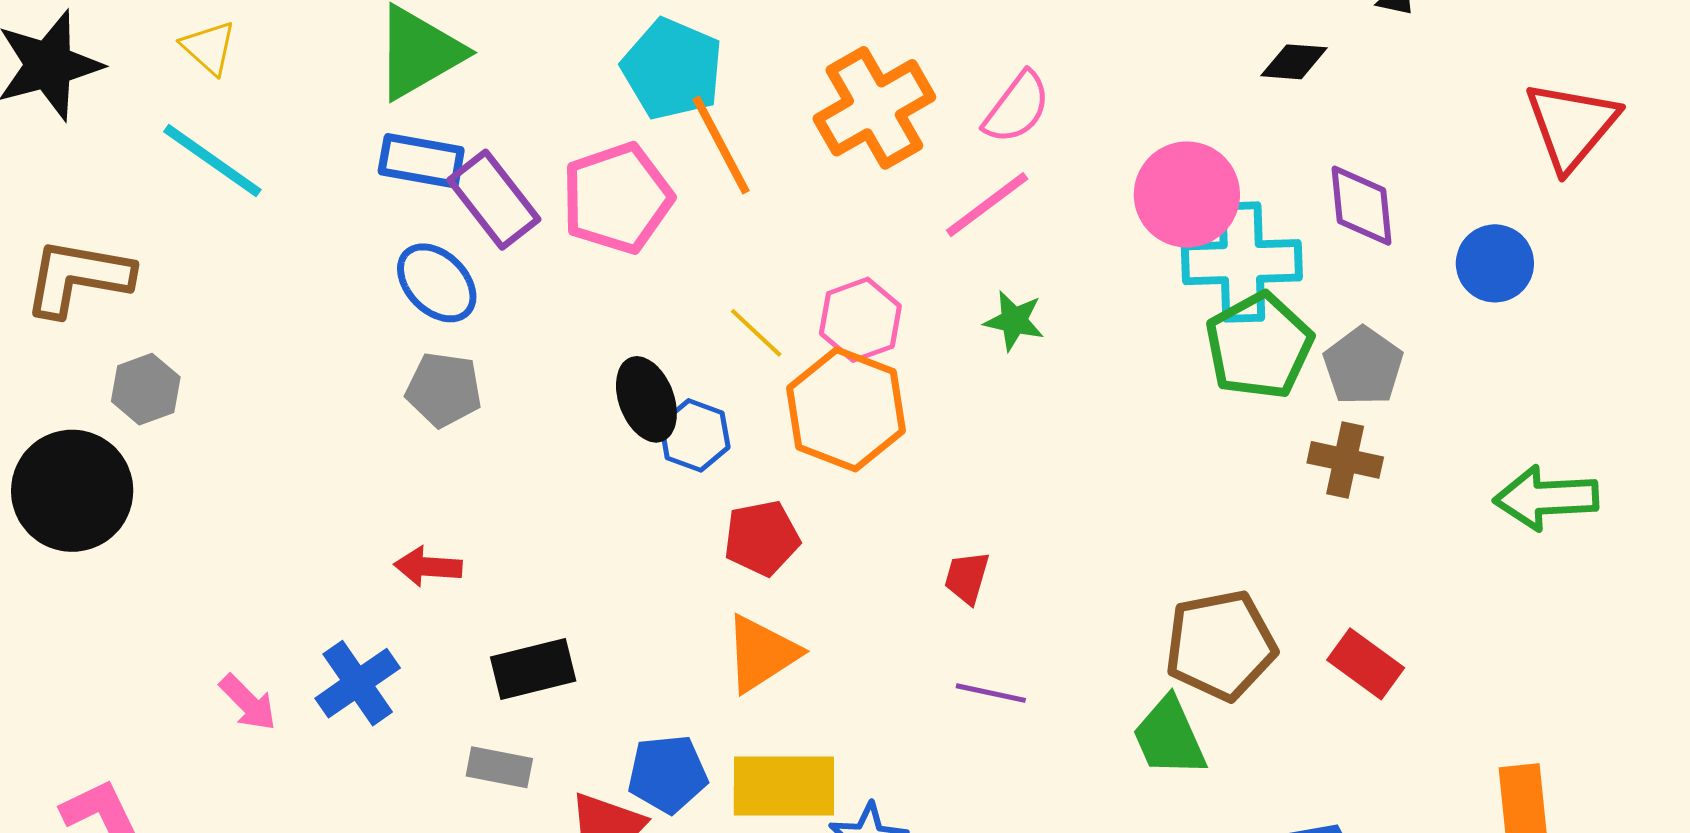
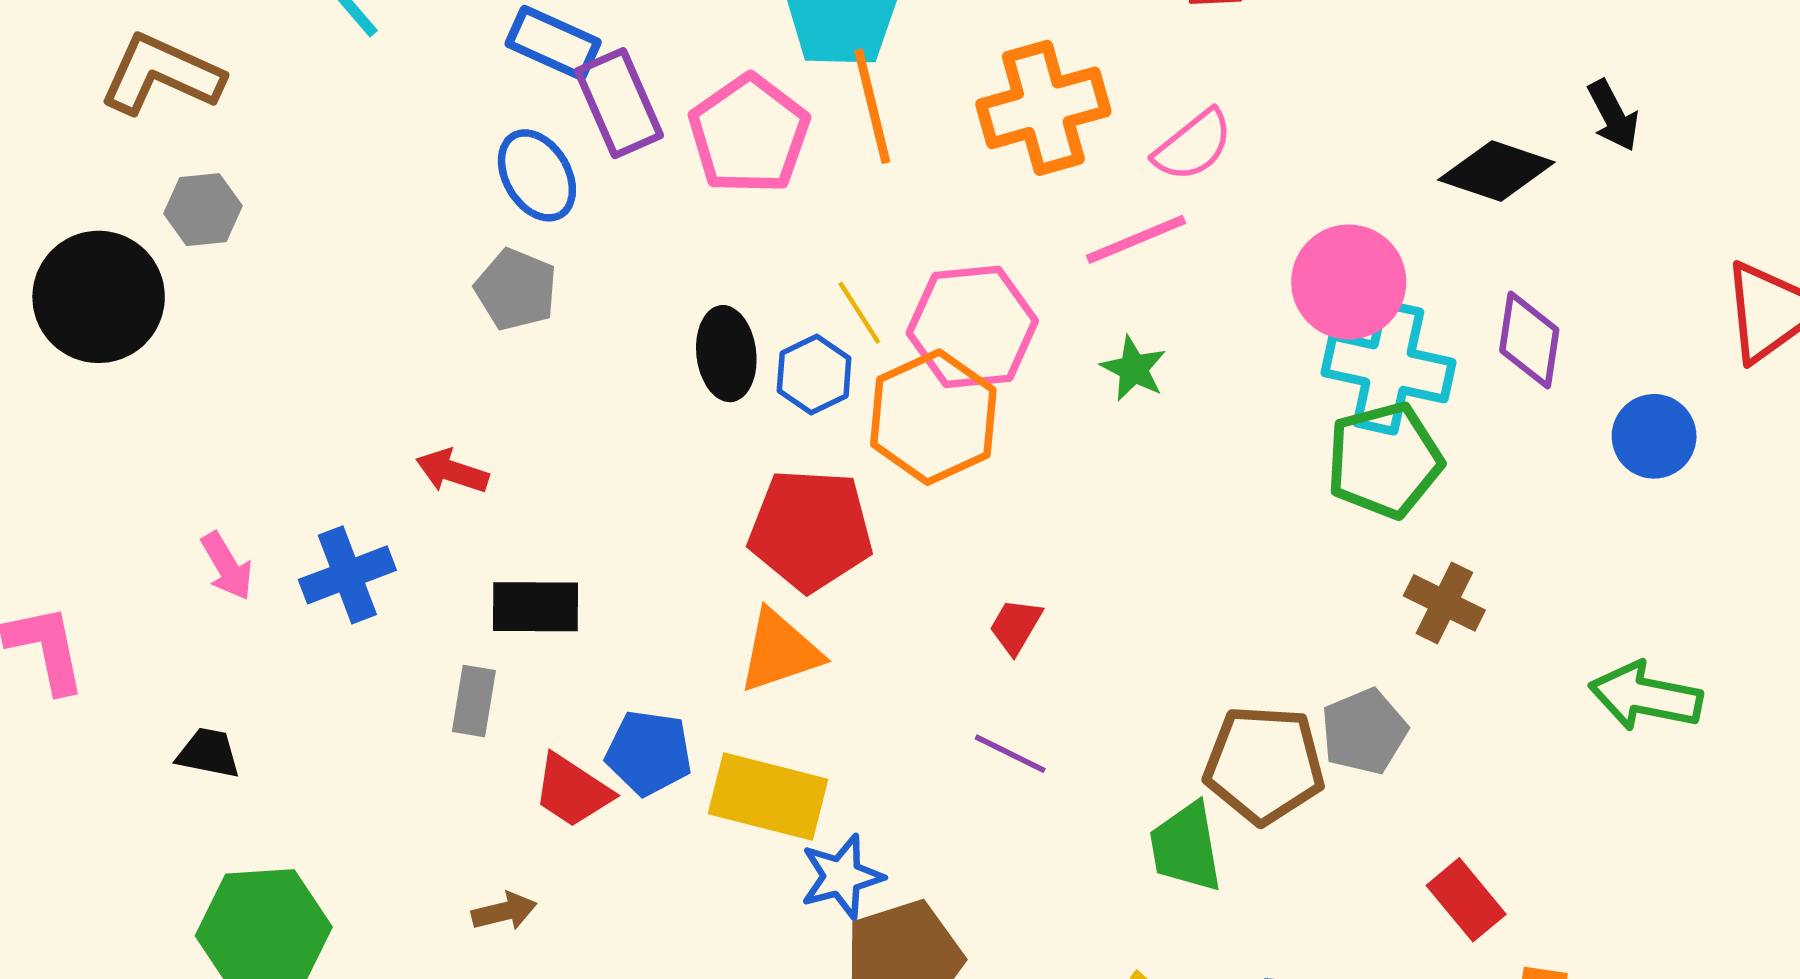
black diamond: (1294, 62) -> (1496, 171), size x1.5
pink pentagon: (617, 198) -> (749, 134), turned -30
pink hexagon: (860, 320) -> (972, 327), size x1.4
gray pentagon: (1363, 366) -> (1364, 731), moved
blue hexagon: (695, 435) -> (814, 375), moved
red pentagon: (762, 538) -> (811, 530), size x1.5
red rectangle: (1366, 664) -> (1466, 900), moved
gray rectangle: (499, 767) -> (474, 701), turned 74

